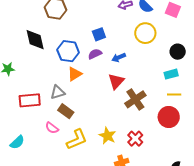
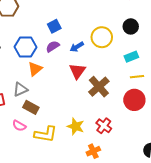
yellow circle: (145, 33) -> (102, 37), moved
black circle: (178, 52) -> (131, 26), moved
yellow L-shape: (77, 140) -> (46, 134), turned 40

